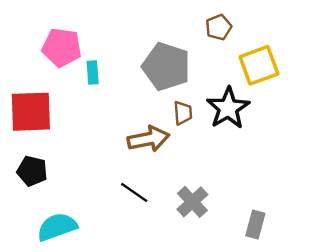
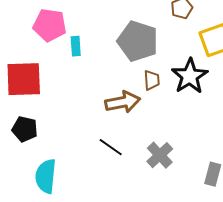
cyan semicircle: (57, 227) -> (46, 176), turned -64

